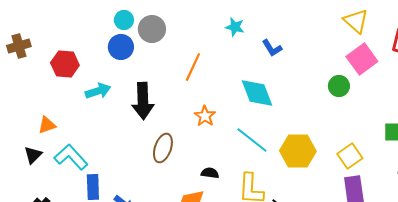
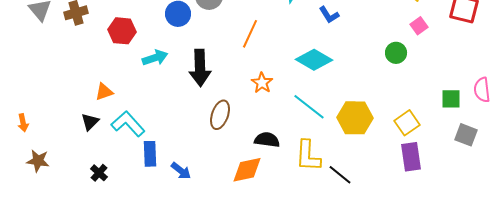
pink square: (362, 59) -> (419, 26), size x0.6
cyan diamond: (257, 93) -> (314, 60), turned -39
black semicircle: (210, 173) -> (267, 140), size x1.4

